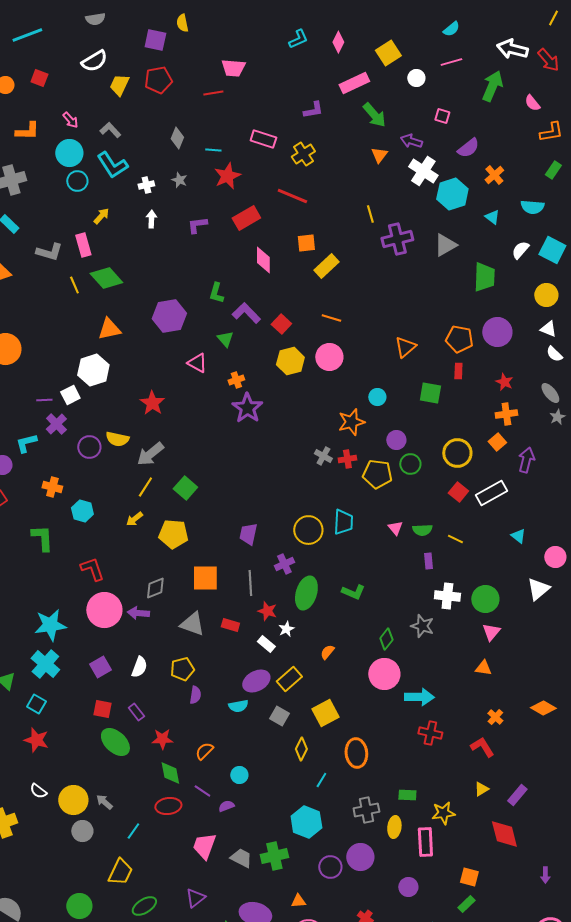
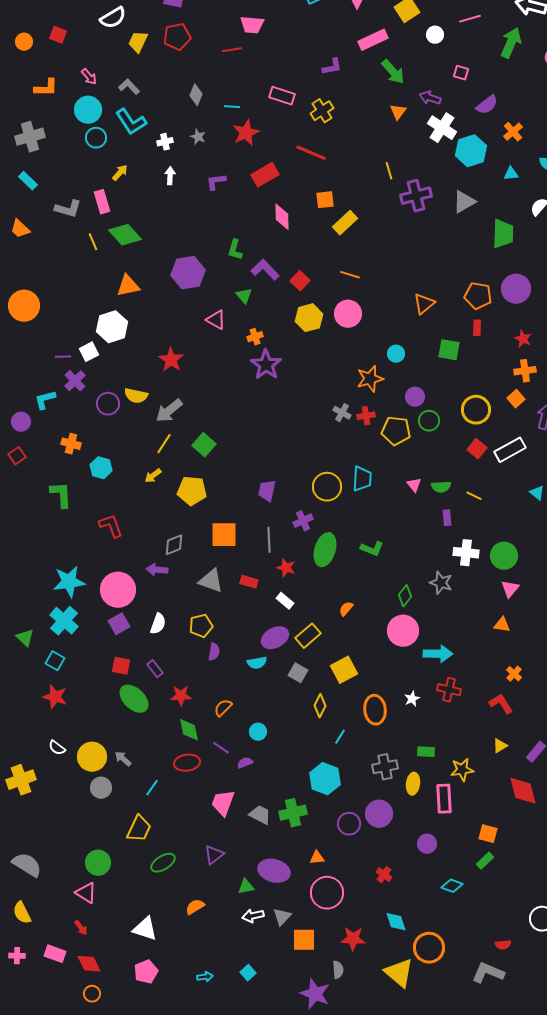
cyan triangle: (492, 217) -> (511, 174), turned -42
pink circle: (104, 610) -> (118, 590), moved
white star: (286, 629) -> (412, 699), moved

